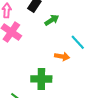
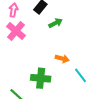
cyan line: (78, 42) -> (80, 75), moved

